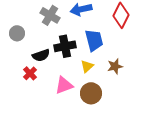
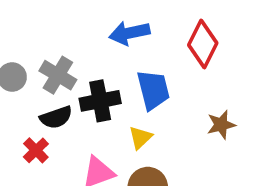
gray cross: (50, 15) -> (58, 75), moved
brown star: (115, 66) -> (221, 125), moved

